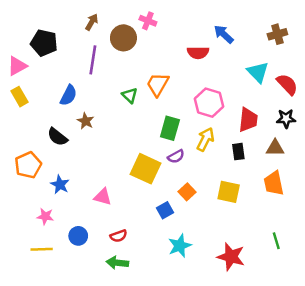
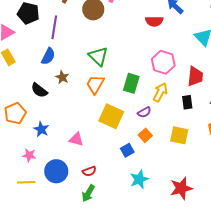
purple line: (93, 60) -> (54, 27), moved
orange trapezoid: (158, 84) -> (95, 84), moved
green triangle: (130, 95) -> (98, 56), size x1.5
purple semicircle: (176, 156) -> (144, 112), moved
blue circle: (78, 236) -> (56, 171), size x1.5
red star: (231, 257) -> (181, 188), turned -30
green arrow: (117, 263) -> (88, 193), turned -66

